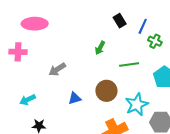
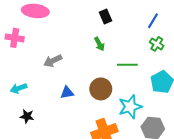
black rectangle: (120, 21) -> (106, 17), moved
blue line: (143, 26) -> (153, 21), moved
green arrow: (100, 48) -> (99, 44), turned -64

